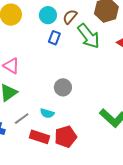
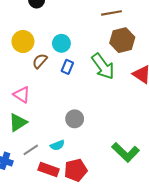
brown semicircle: (70, 17) -> (40, 61), moved
cyan semicircle: (47, 113) -> (57, 145), turned -40

